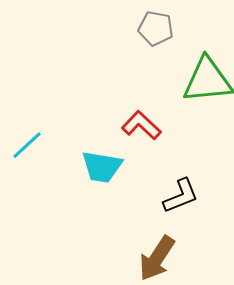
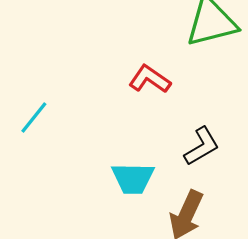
cyan trapezoid: (102, 167) -> (133, 178), moved

